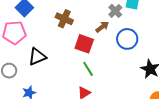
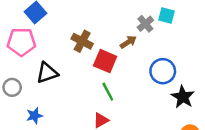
brown cross: (64, 19) -> (82, 41), moved
blue circle: (127, 39) -> (163, 71), moved

